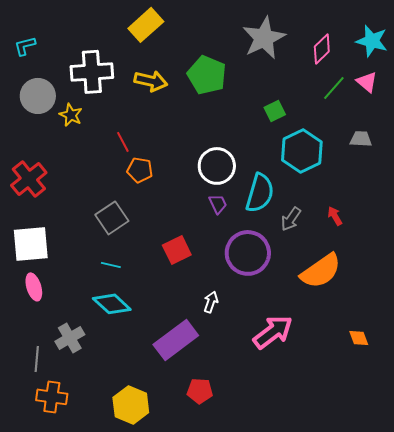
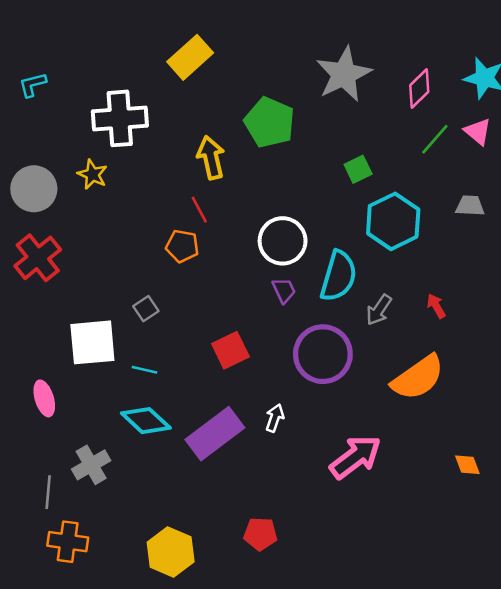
yellow arrow: (151, 81) -> (211, 158), moved, turned -116
gray circle: (38, 96) -> (34, 189), moved
red line: (123, 142) -> (199, 210), moved
gray square: (112, 218) -> (146, 309), size x0.6
white square: (31, 244) -> (92, 342), moved
purple rectangle: (176, 340) -> (215, 434), moved

